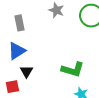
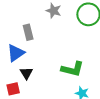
gray rectangle: (20, 23) -> (28, 32), moved

